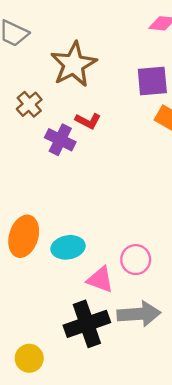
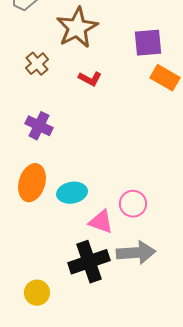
purple cross: (60, 140) -> (39, 126), moved

